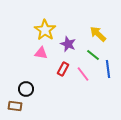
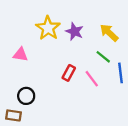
purple star: (68, 44) -> (74, 32), moved
pink triangle: (41, 53) -> (20, 55), moved

